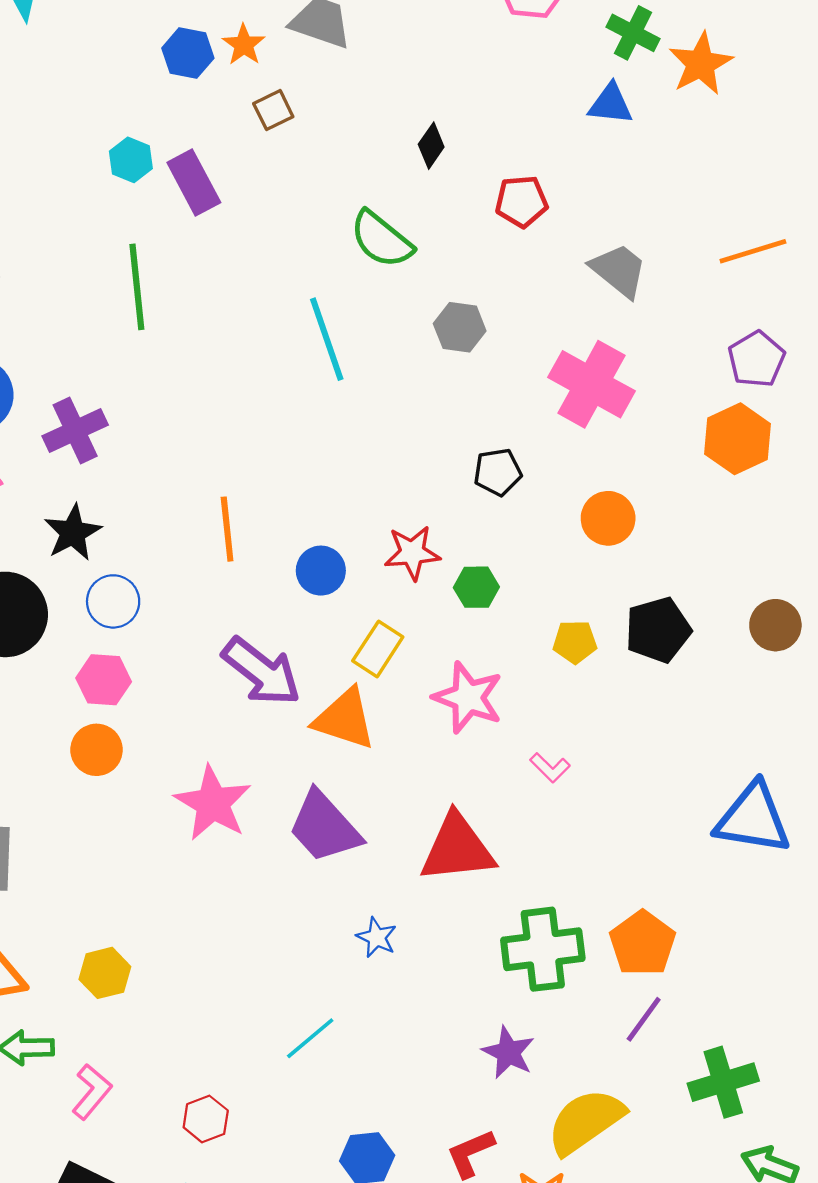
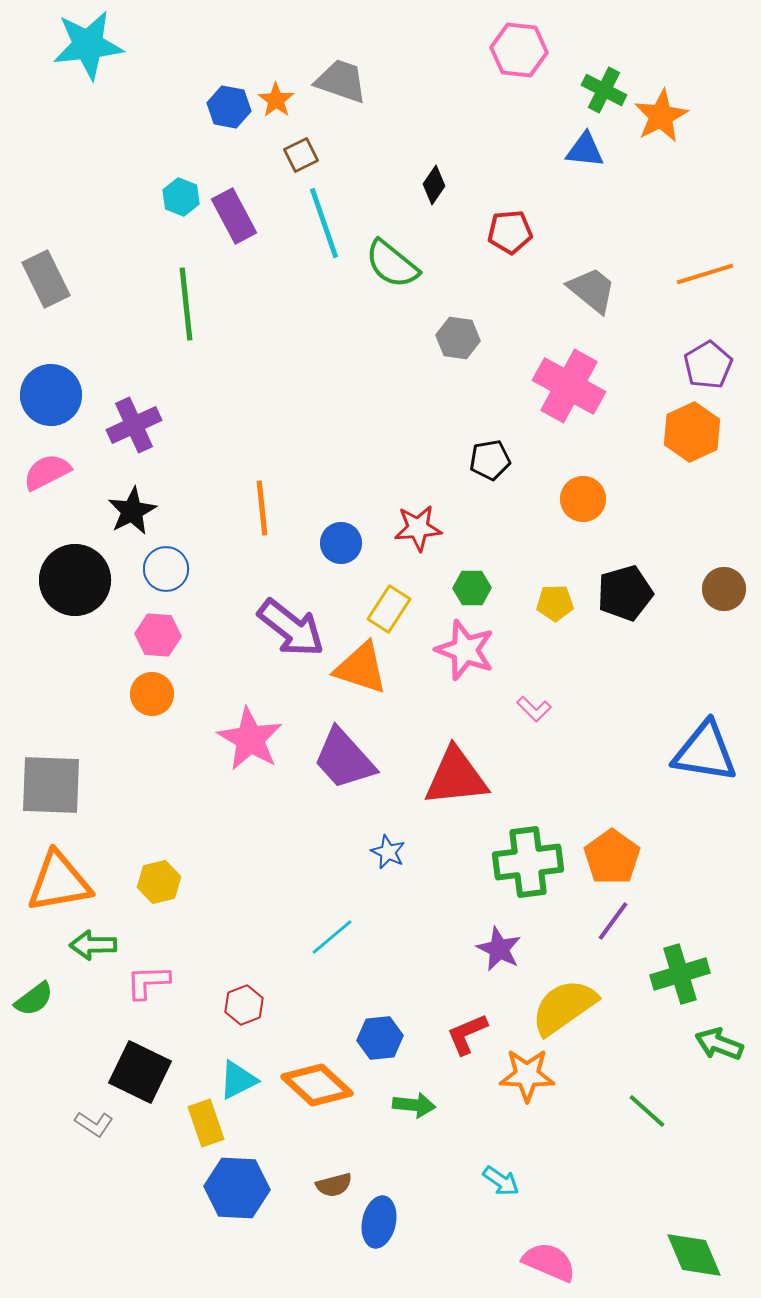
cyan line: (327, 339) -> (324, 223), moved
green hexagon: (476, 587) -> (472, 588), moved
pink L-shape: (92, 1092) -> (148, 982), turned -132

